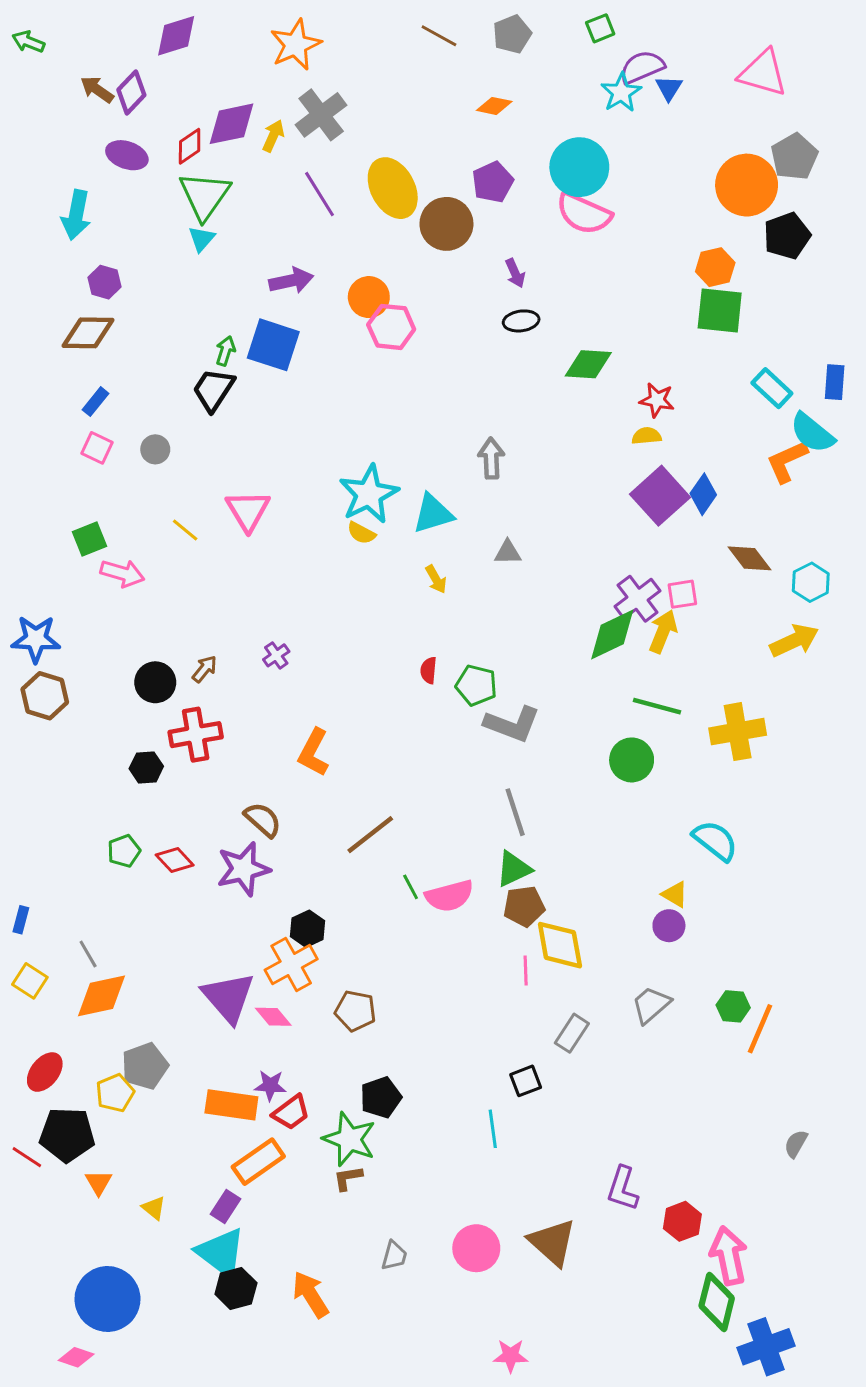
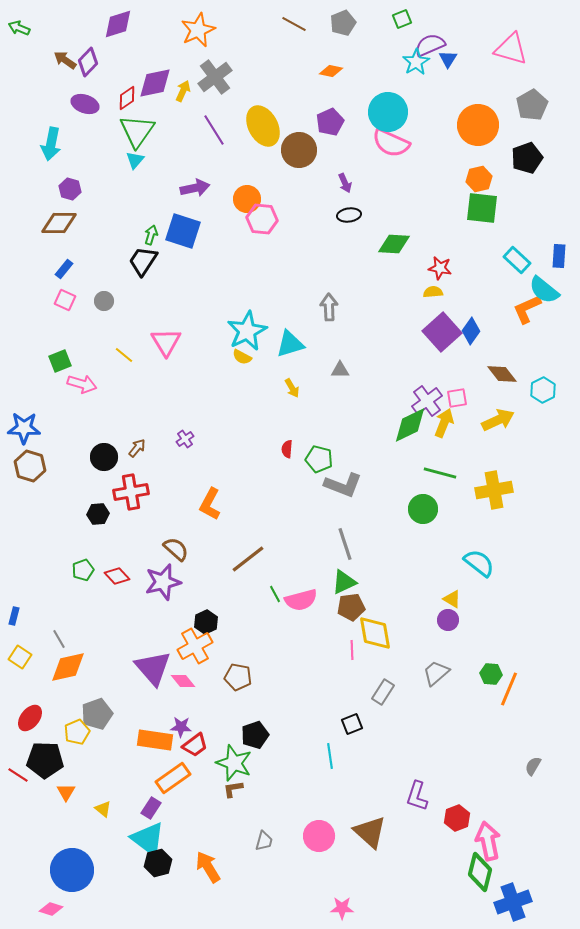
orange circle: (747, 185) -> (478, 125), moved
yellow arrow: (794, 640) -> (498, 420), moved

